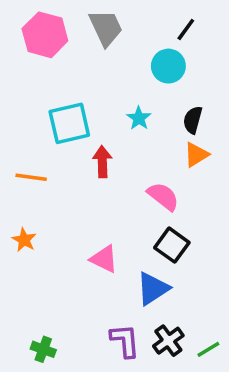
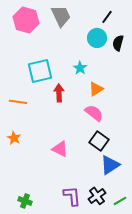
black semicircle: (193, 120) -> (118, 43), moved
orange triangle: (196, 155) -> (96, 89), moved
blue triangle: (153, 289) -> (110, 165), moved

